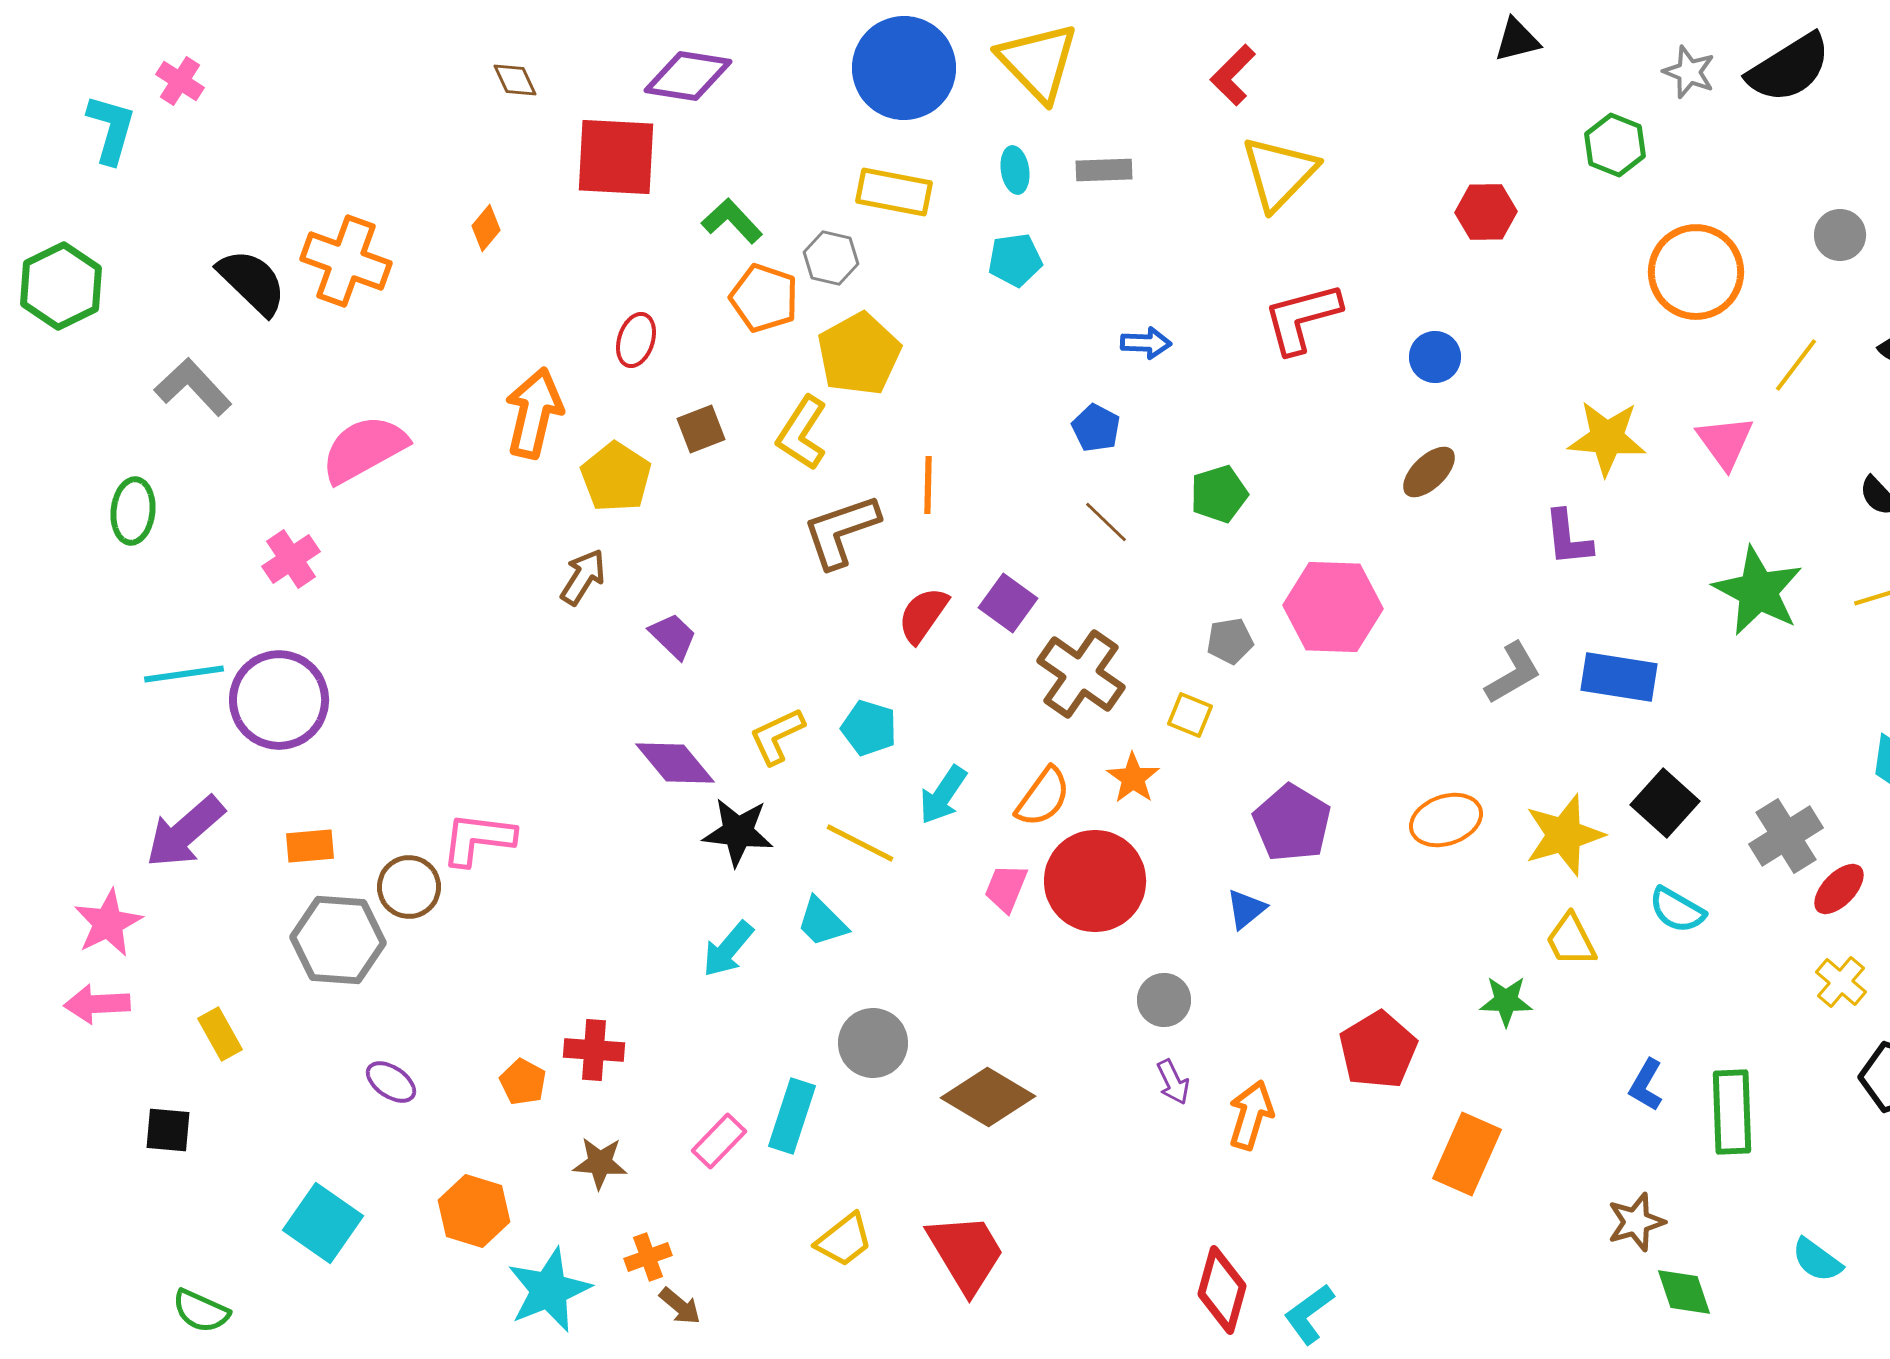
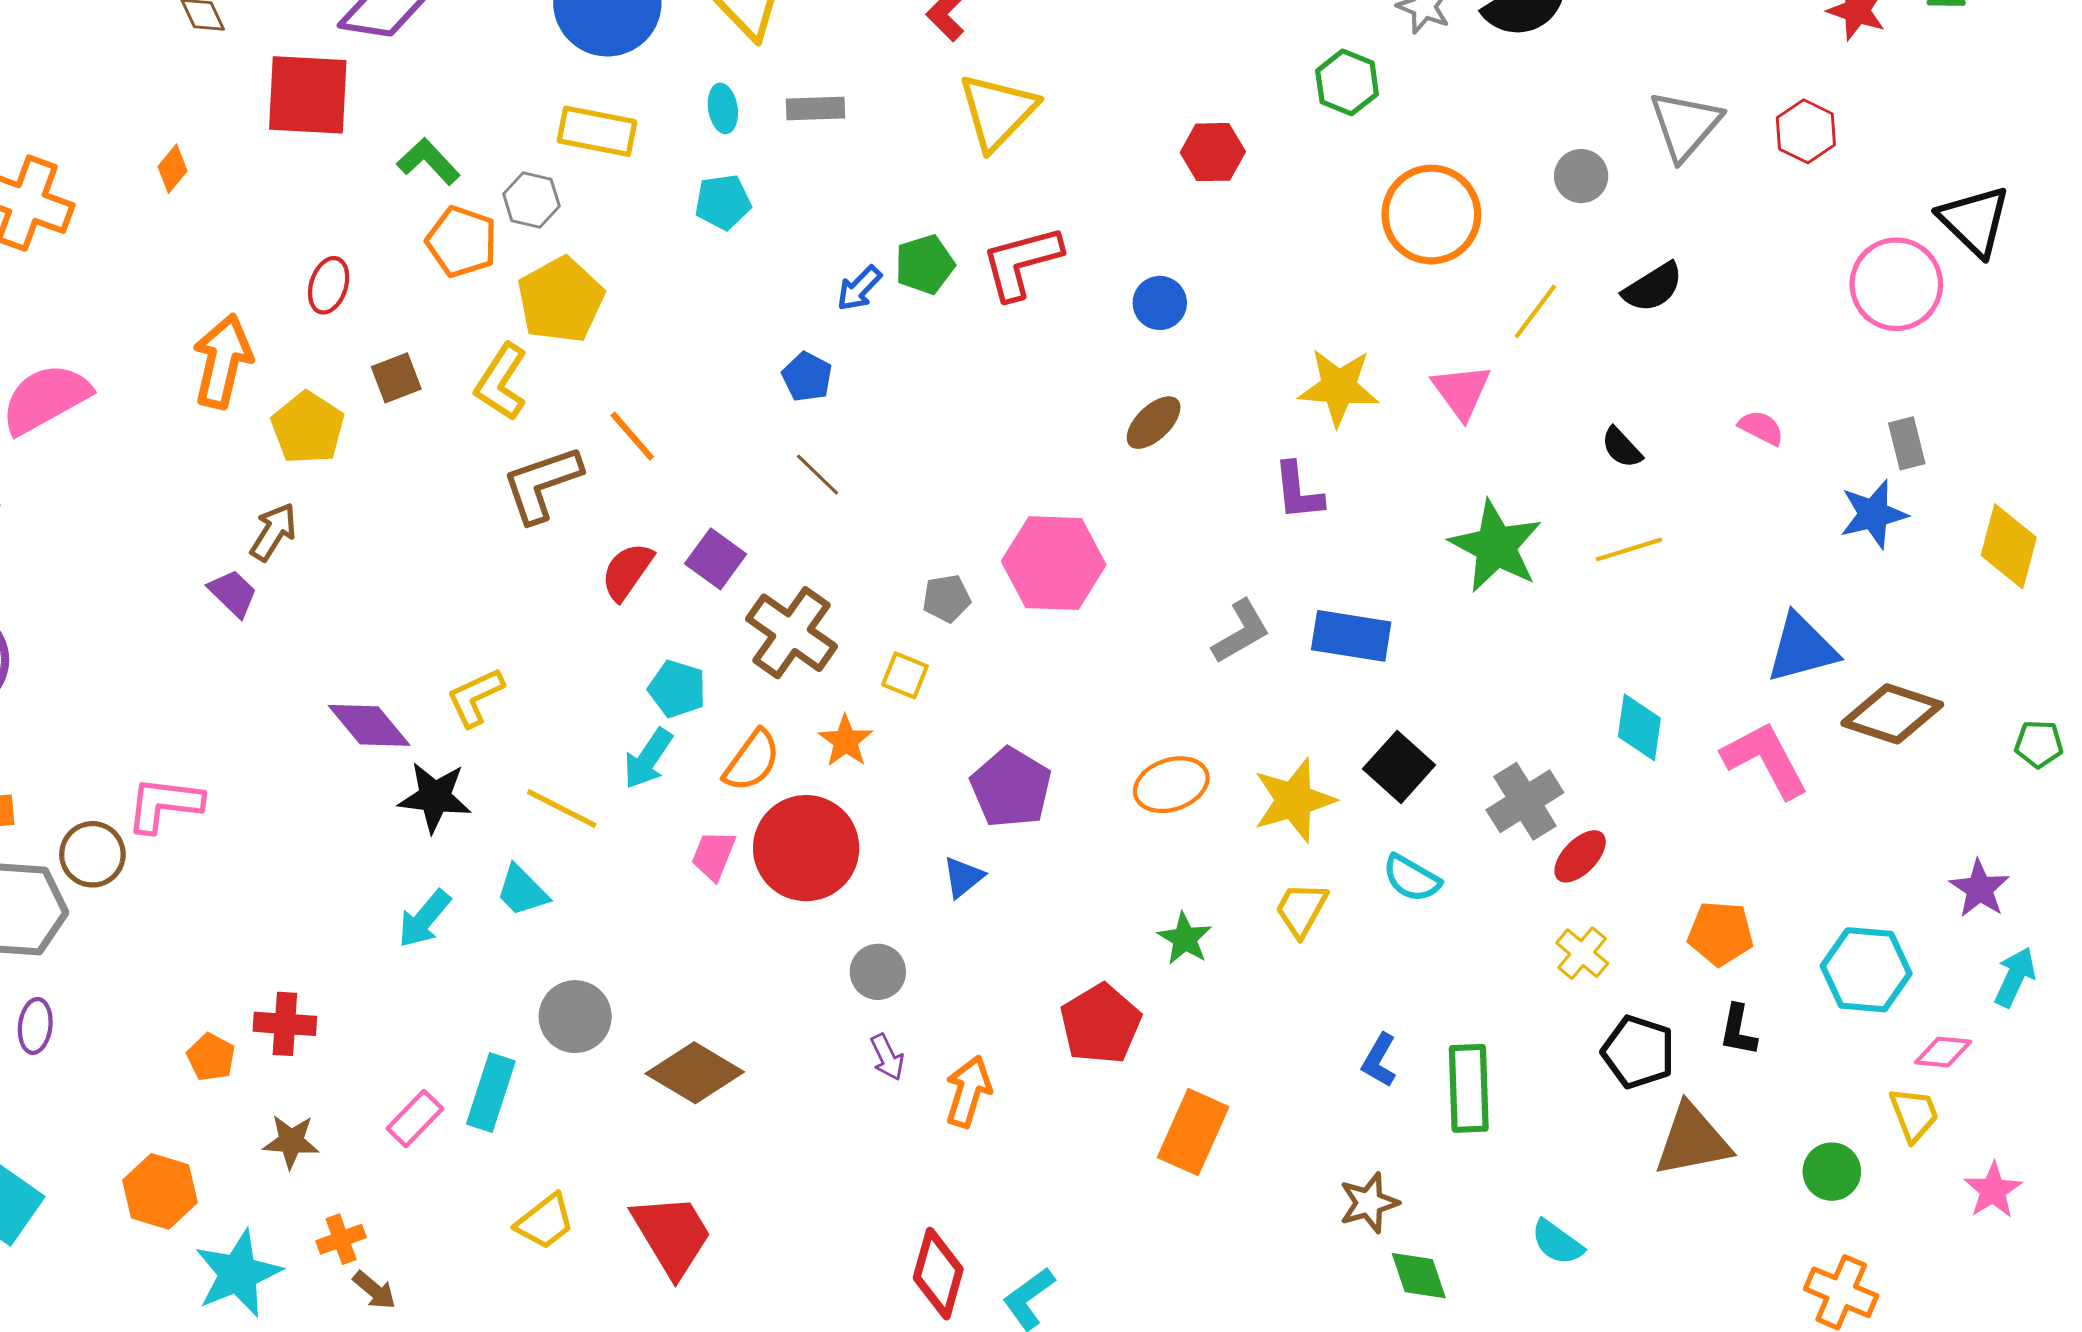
blue arrow: (1146, 343) -> (859, 288), turned 132
orange line: (928, 485) -> (632, 436), turned -42
green pentagon: (1219, 494) -> (925, 264), moved
purple trapezoid: (673, 636) -> (233, 593), moved
cyan pentagon: (869, 728) -> (677, 689), moved
yellow trapezoid: (1571, 940) -> (1301, 909), turned 56
green star: (1506, 1001) -> (1185, 939), moved, turned 30
purple ellipse: (391, 1082) -> (35, 1026), moved, turned 63

